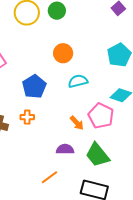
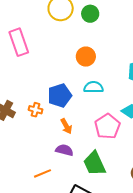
blue pentagon: (34, 87) -> (60, 96), moved
orange arrow: (77, 123) -> (66, 126), moved

